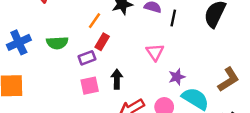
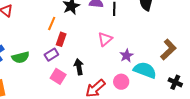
green semicircle: (57, 43) -> (21, 57), moved
pink triangle: (155, 52) -> (105, 39), turned 35
pink square: (90, 86) -> (58, 76), turned -35

